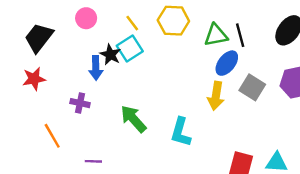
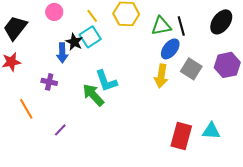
cyan L-shape: (181, 132) -> (106, 81), moved, turned -35
purple line: (93, 161) -> (60, 130), turned -48

